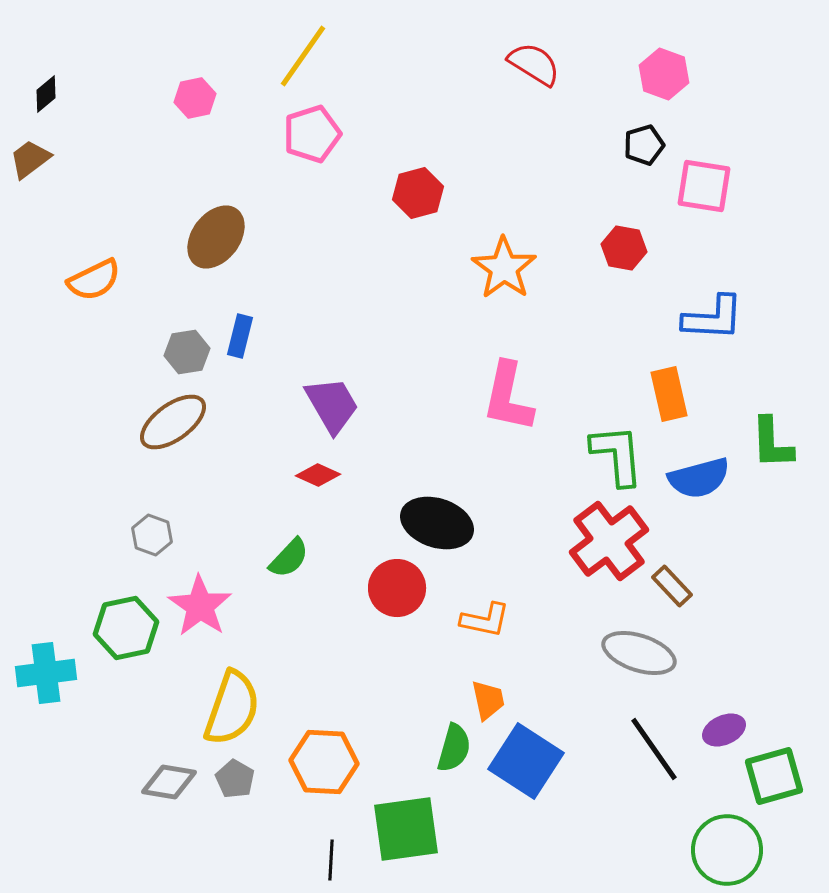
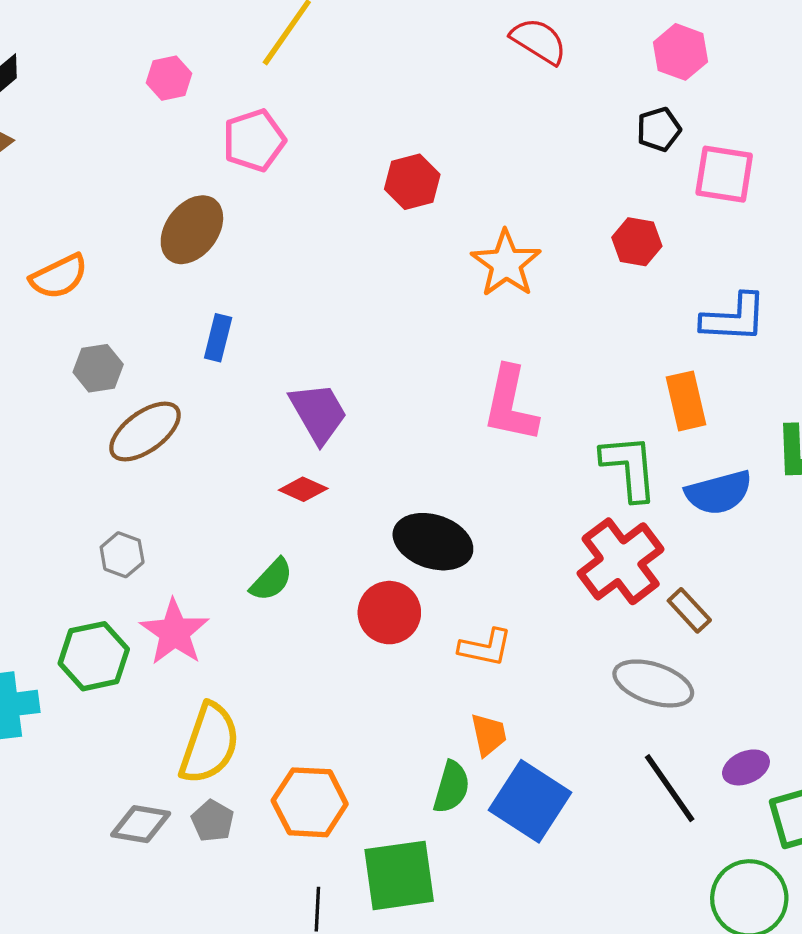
pink pentagon: (312, 134) -> (254, 140), moved
gray hexagon: (187, 352) -> (98, 368), moved

